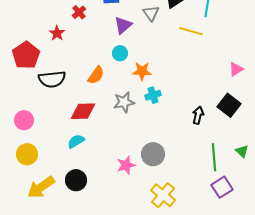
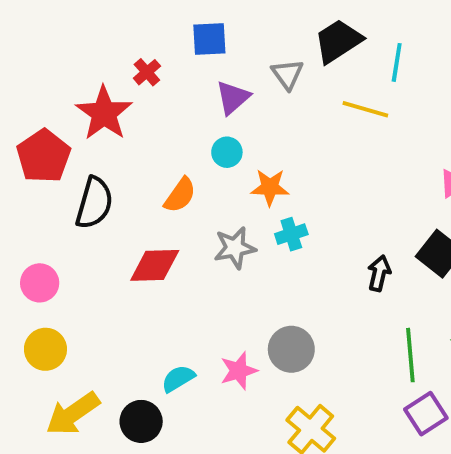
red star: (57, 33) -> (104, 113), size x1.8
black semicircle: (52, 79) -> (94, 203), turned -68
cyan semicircle: (76, 141) -> (178, 379), moved
black circle: (76, 180) -> (141, 421), moved

